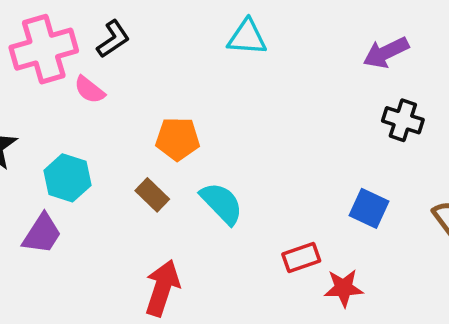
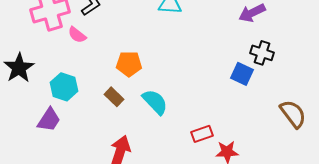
blue square: (369, 208) -> (242, 74), moved

